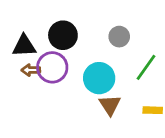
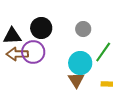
brown arrow: (31, 70) -> (17, 54), size x1.5
cyan circle: (99, 78) -> (80, 63), moved

